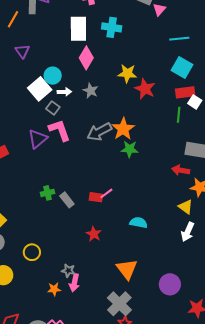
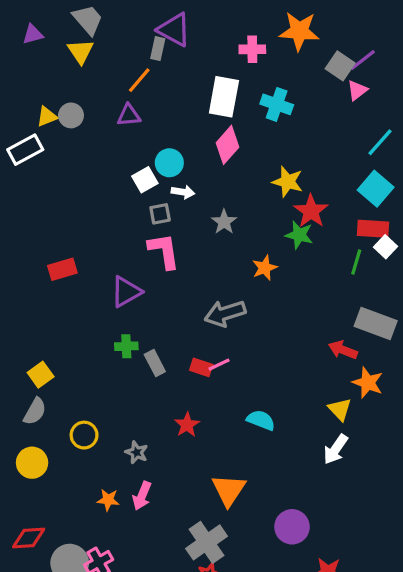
orange line: (13, 19) -> (139, 80), moved
cyan line: (179, 39) -> (380, 142), turned -54
purple triangle: (22, 51) -> (129, 115), turned 49
white square: (40, 89) -> (145, 180), size x0.7
gray star: (91, 91) -> (224, 222), moved
gray square: (53, 108) -> (160, 214), turned 32
orange star: (123, 129) -> (265, 268), size x0.7
gray arrow: (99, 132) -> (225, 313), moved
purple triangle: (38, 139) -> (126, 292), moved
green star: (130, 149) -> (299, 235), moved
gray star: (68, 271) -> (137, 452), moved

